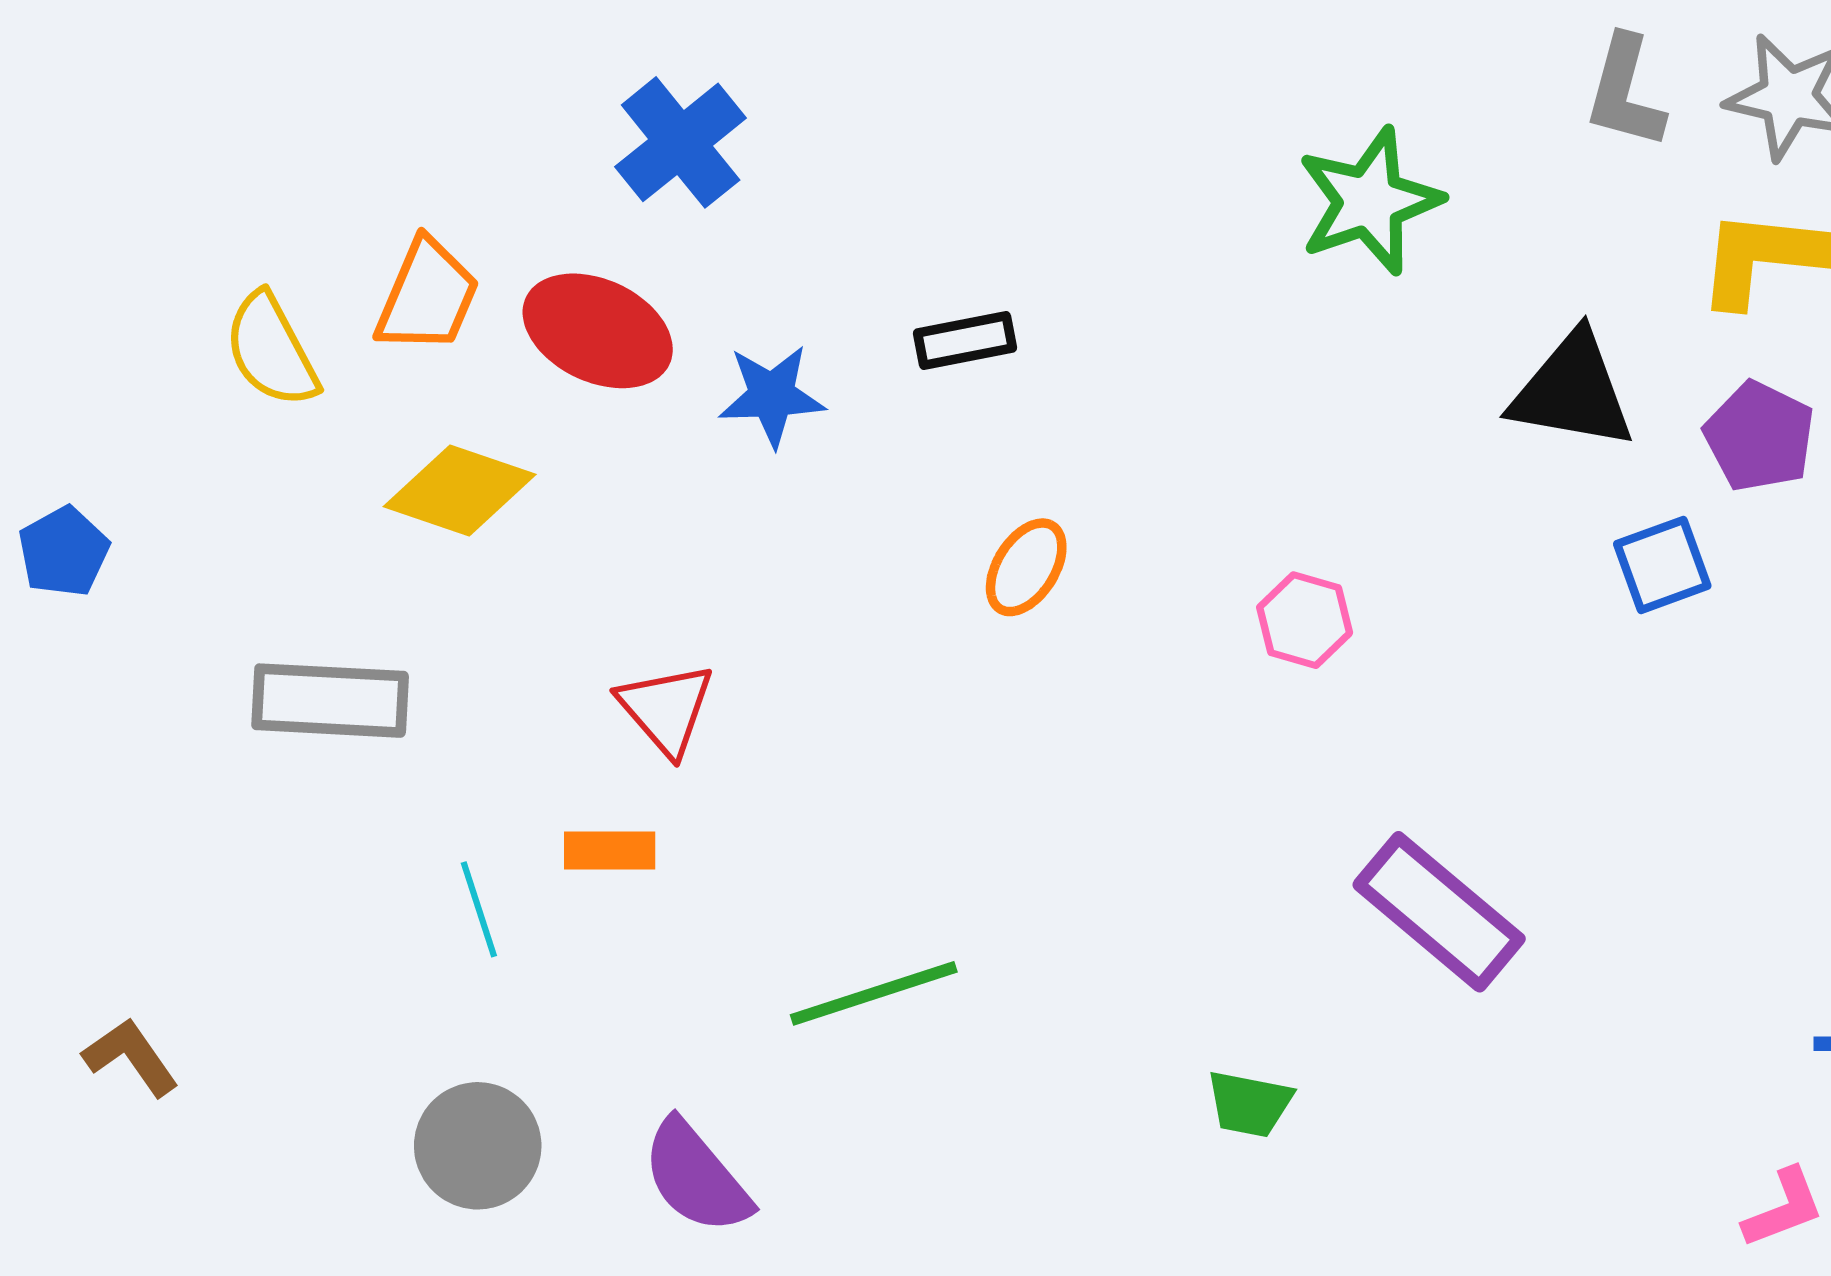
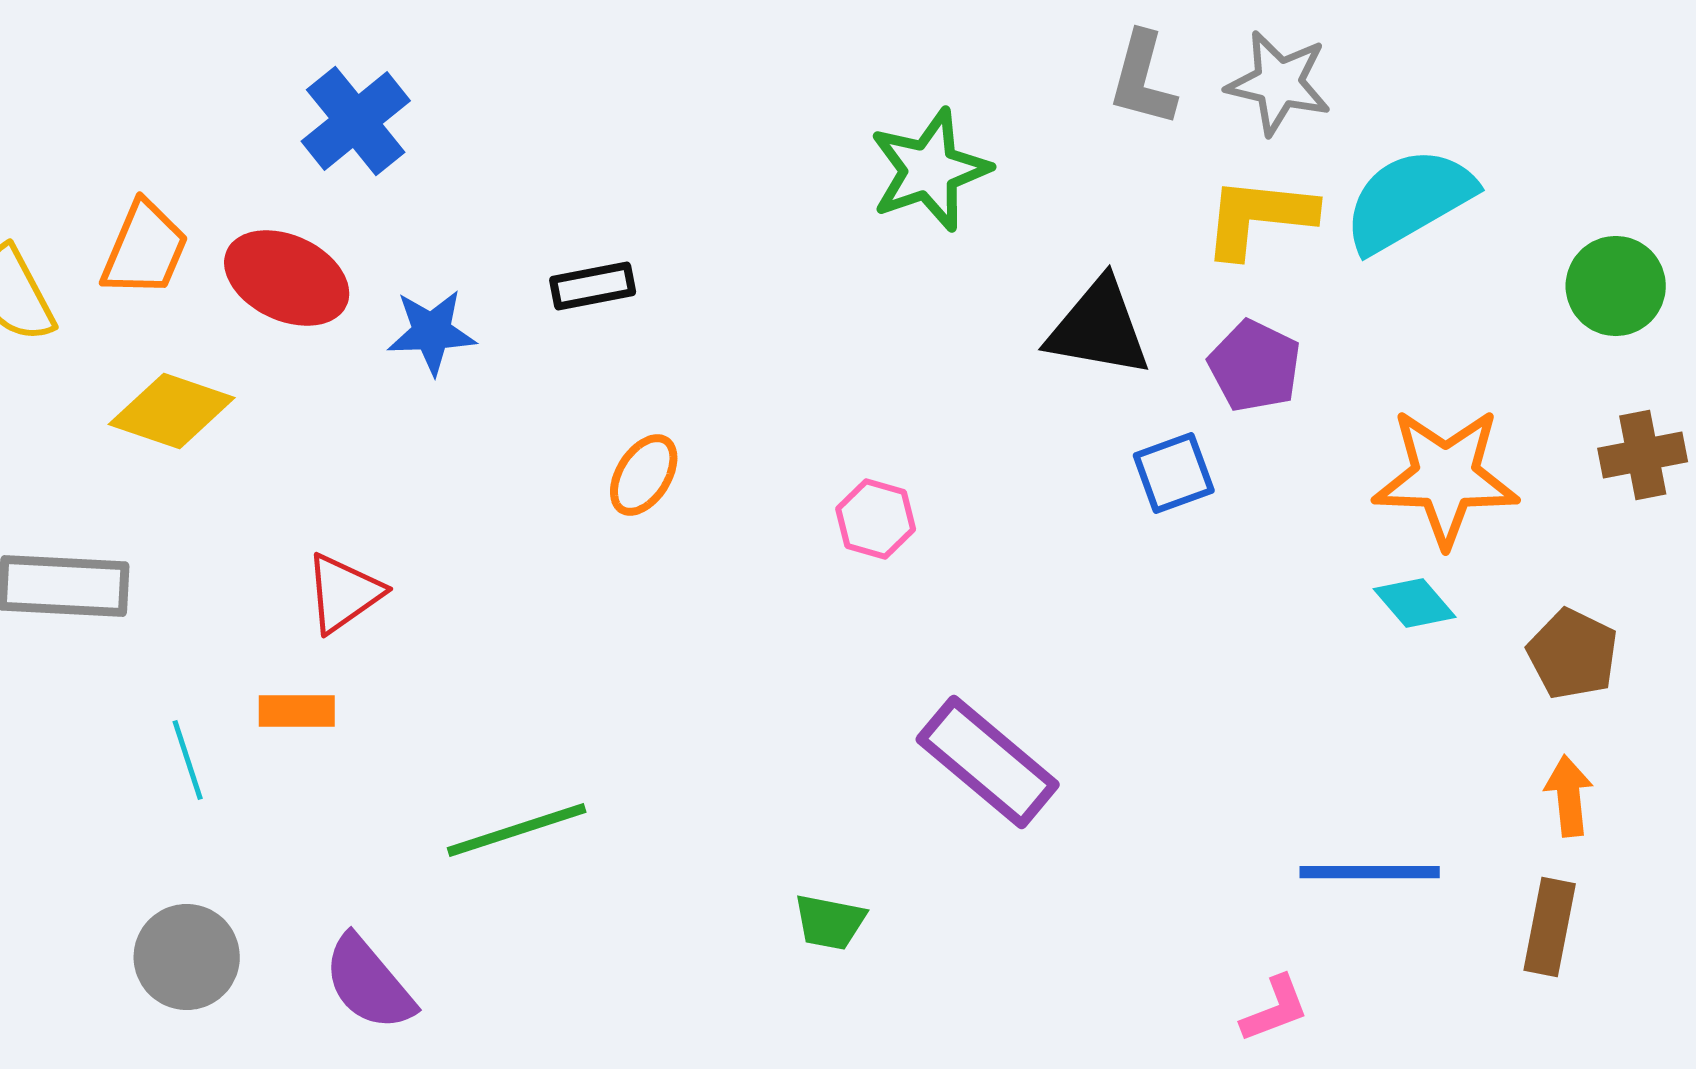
red triangle: (666, 709) -> (344, 593), turned 36

